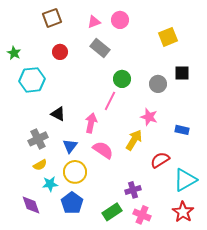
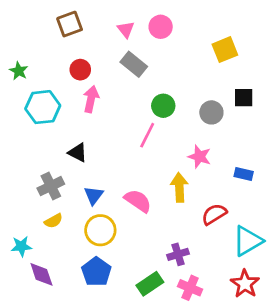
pink triangle: (94, 22) -> (126, 29), turned -48
pink arrow: (91, 123) -> (91, 99), moved
yellow arrow: (134, 140) -> (179, 187), turned -35
cyan star: (50, 184) -> (21, 246), moved

